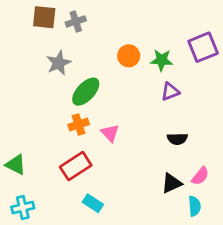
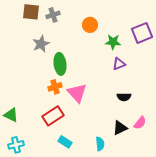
orange circle: (129, 56) -> (90, 25), moved
green ellipse: (86, 92) -> (60, 64), turned -50
pink triangle: (110, 133) -> (77, 93), size x1.5
cyan semicircle: (195, 206) -> (100, 144), moved

